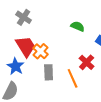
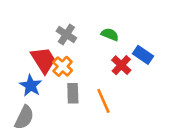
gray cross: (24, 17) -> (66, 34), moved
red cross: (87, 62) -> (121, 65), moved

